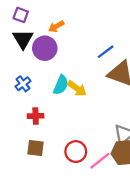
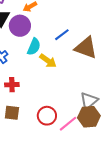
blue line: (106, 52) -> (62, 35), moved
cyan semicircle: (61, 85) -> (34, 47), moved

